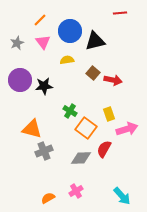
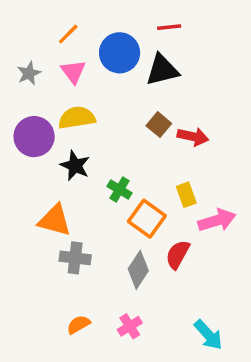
red line: (120, 13) -> (169, 27), moved
yellow semicircle: (67, 60) -> (77, 118), moved, size x1.5
black star: (44, 86) -> (75, 166), moved, turned 30
gray cross: (44, 151) -> (75, 258), turned 30
gray diamond: (81, 158) -> (138, 270), turned -55
orange semicircle: (48, 198) -> (79, 325), moved

